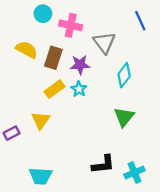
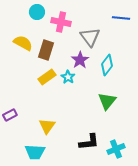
blue line: (140, 21) -> (121, 18), turned -60
purple star: (80, 65) -> (80, 60), moved, turned -30
yellow triangle: (41, 120) -> (47, 126), moved

